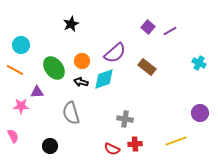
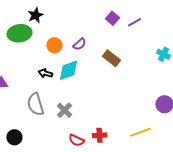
purple semicircle: (115, 53) -> (79, 44), size x0.6
orange circle: (82, 61) -> (54, 45), moved
green ellipse: (54, 68) -> (19, 33), moved, turned -60
gray cross: (125, 119) -> (64, 110), moved, turned 35

